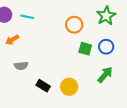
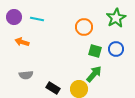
orange arrow: (12, 40) -> (22, 42), turned 48
gray semicircle: (21, 66) -> (26, 75), moved
green arrow: (105, 75) -> (94, 74), moved

